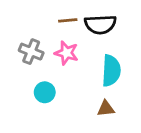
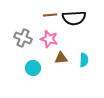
cyan semicircle: (111, 71) -> (84, 60), moved, size x0.6
brown triangle: (106, 109) -> (61, 58), moved

